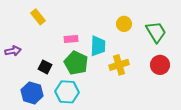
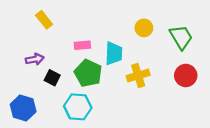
purple arrow: (13, 51) -> (35, 59), moved
blue hexagon: (32, 93) -> (23, 108), moved

